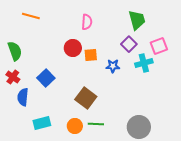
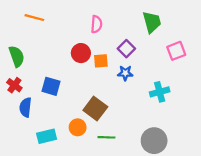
purple square: (129, 44) -> (126, 49), moved
cyan cross: (144, 63) -> (160, 92), moved
blue square: (46, 78) -> (51, 86), turned -30
orange circle: (75, 126) -> (78, 127), moved

